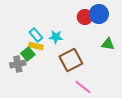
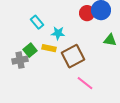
cyan rectangle: (36, 35) -> (37, 22), moved
yellow rectangle: (36, 46) -> (49, 48), moved

